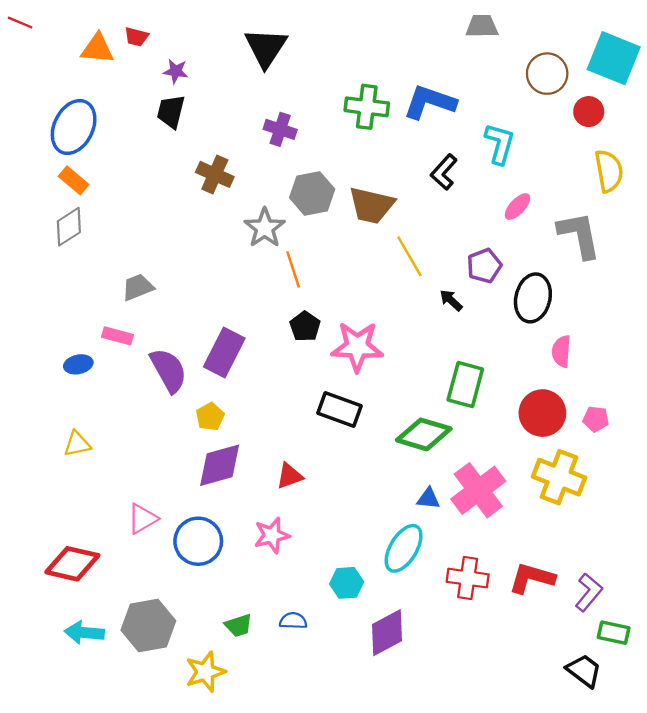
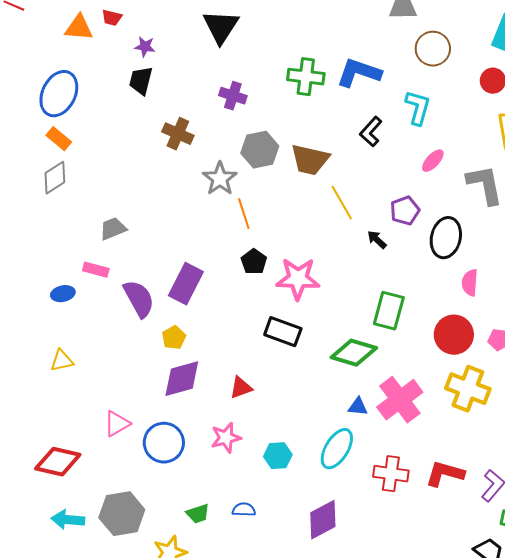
brown circle: (547, 74) -> (433, 49), moved
cyan hexagon: (347, 583) -> (278, 456), moved

